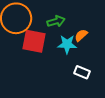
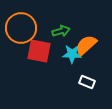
orange semicircle: (81, 35) -> (86, 45), size x1.6

